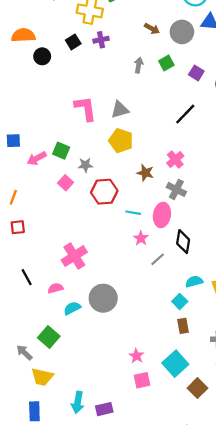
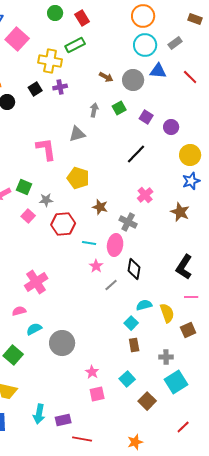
gray triangle: (120, 110) -> (77, 134), moved
pink cross: (175, 159) -> (145, 195), moved
gray circle: (103, 298) -> (62, 343), moved
cyan square: (175, 364) -> (127, 379), size x0.7

